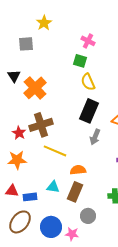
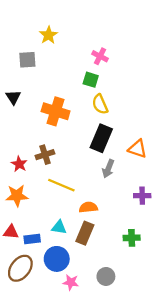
orange cross: (35, 88) -> (56, 111), moved, turned -30
brown cross: (41, 125) -> (45, 155), size x0.7
gray circle: (88, 216) -> (106, 276), moved
blue circle: (51, 227) -> (57, 259), moved
pink star: (72, 234) -> (71, 282), moved

